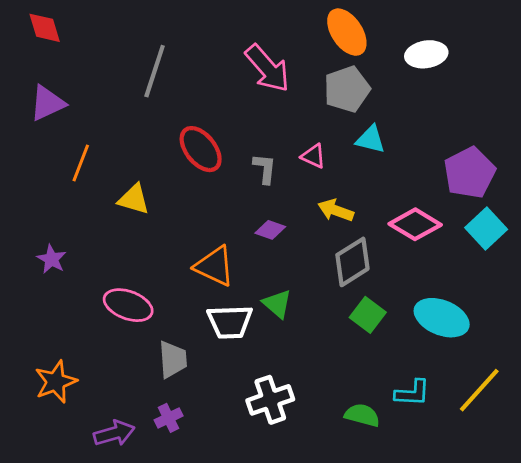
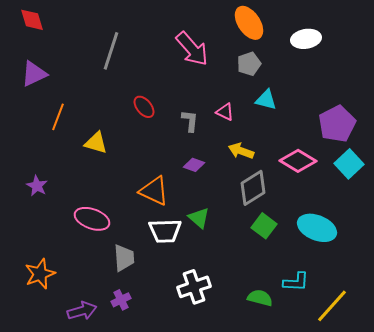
gray pentagon: (347, 89) -> (249, 64), size x0.7
red ellipse: (201, 149) -> (144, 107), size x0.7
yellow line: (479, 390) -> (332, 306), moved

